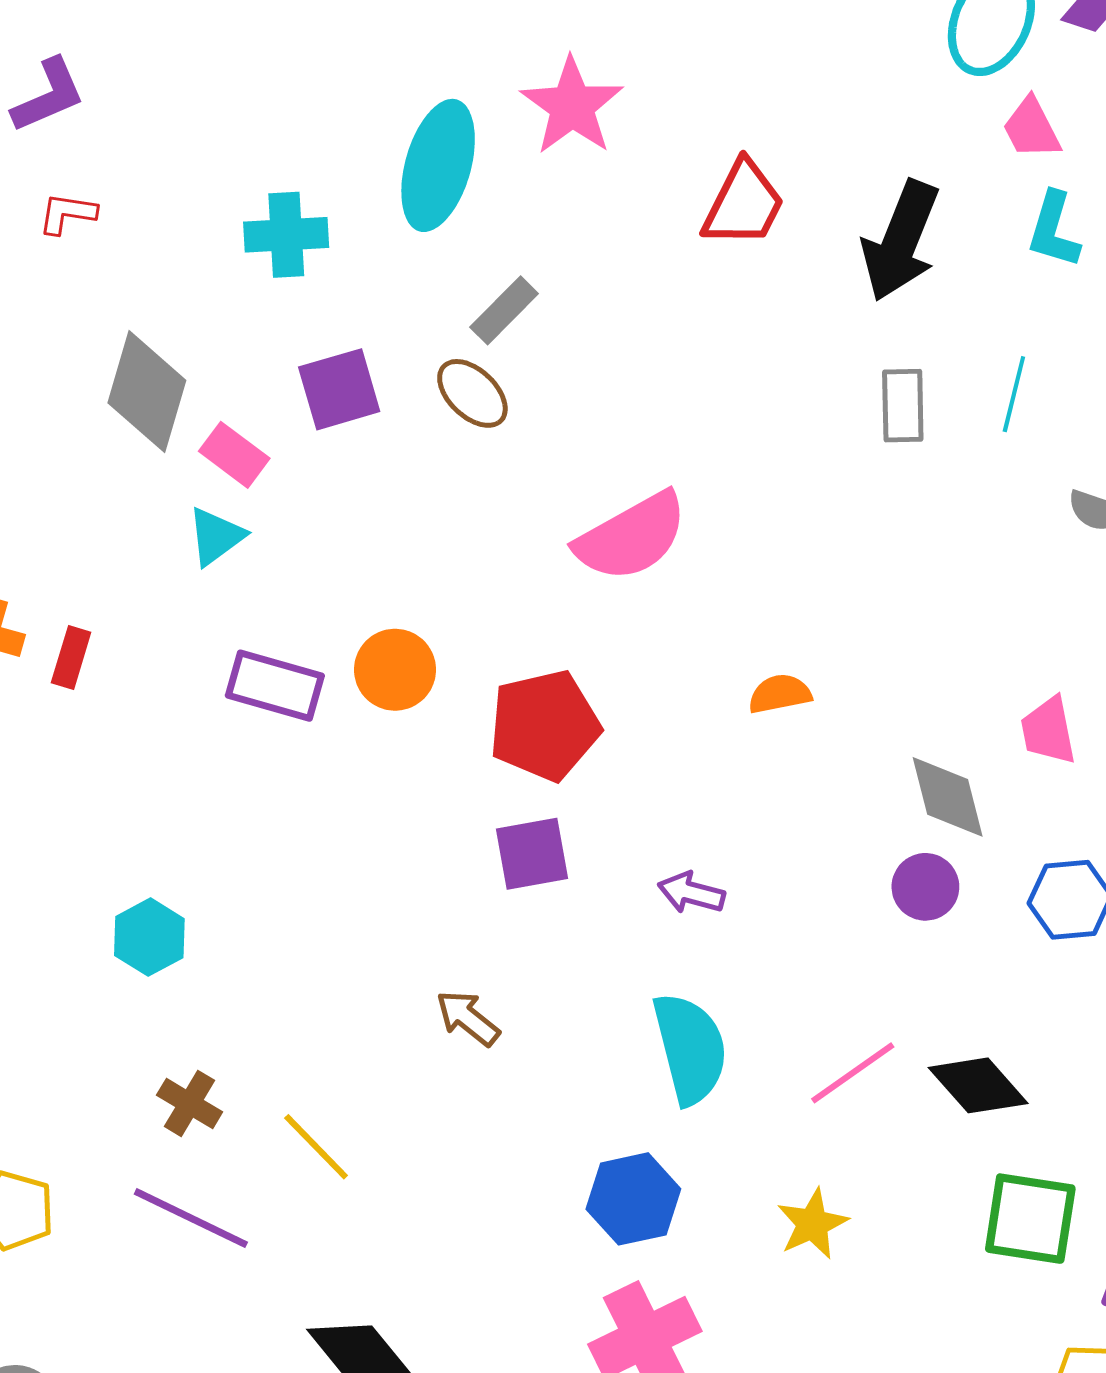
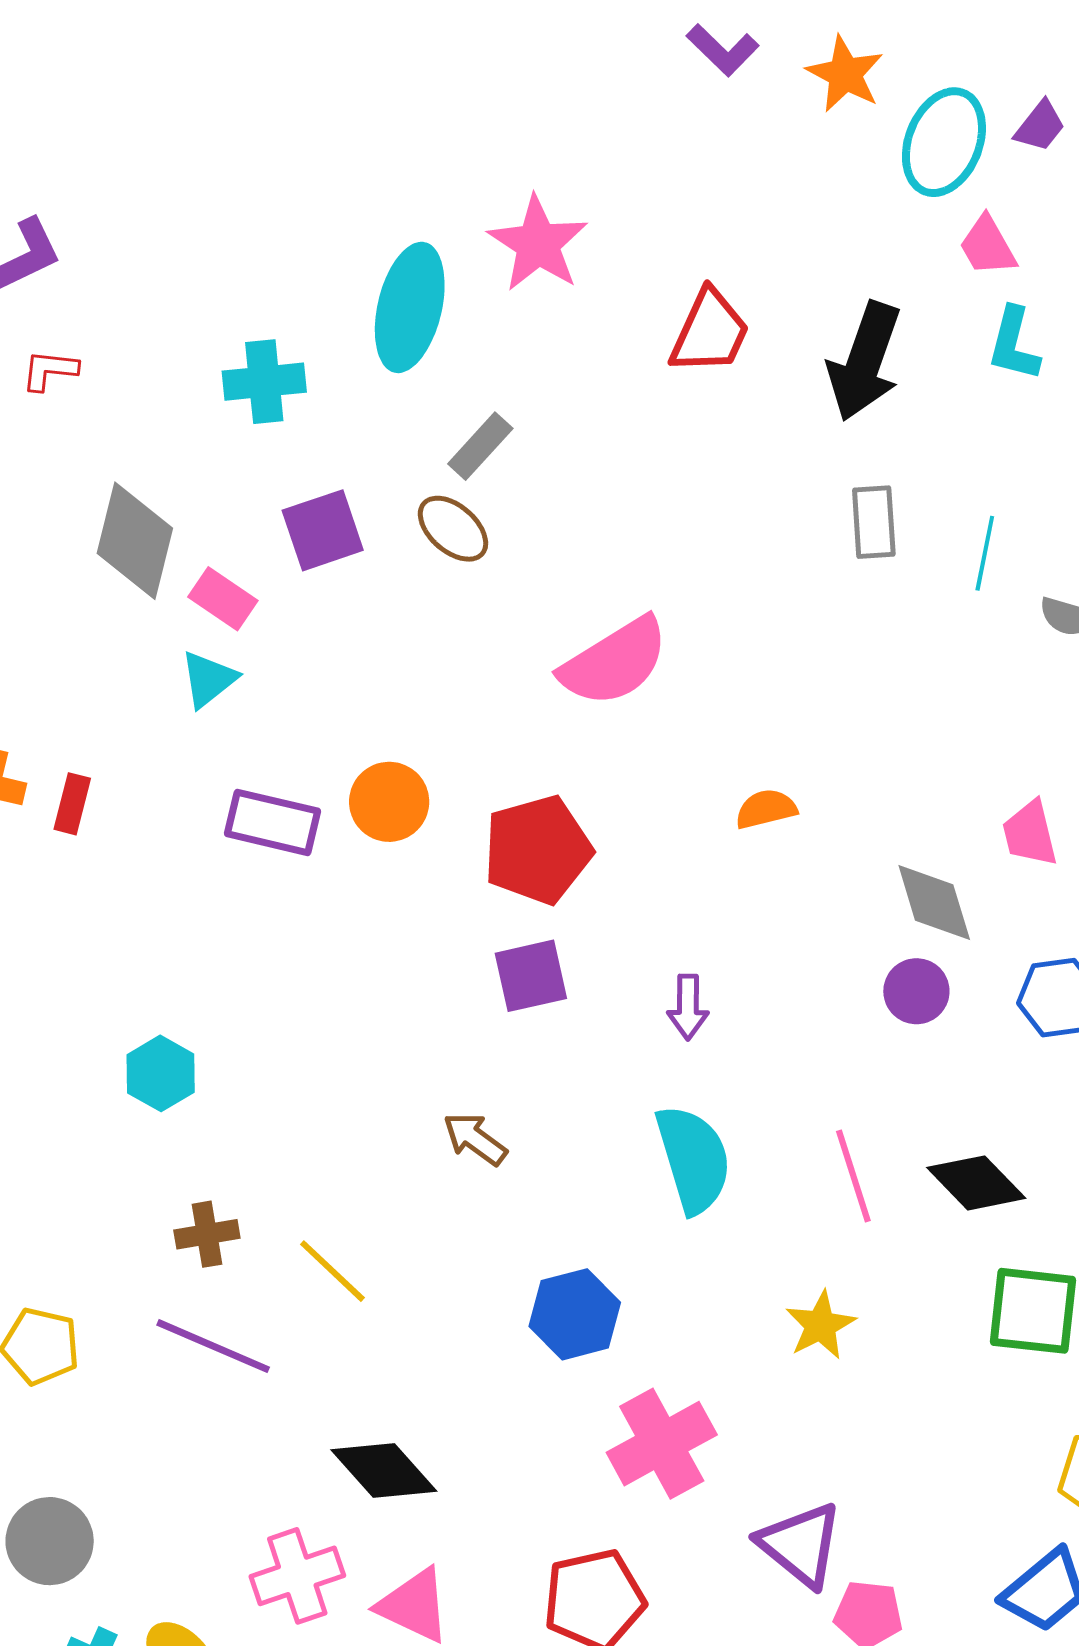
cyan line: (1014, 394) -> (985, 553), moved
purple arrow: (691, 893) -> (688, 1007), turned -102
pink line: (853, 1073) -> (853, 1176), turned -70
brown cross: (190, 1103) -> (207, 1234), turned -38
blue hexagon: (633, 1199) -> (575, 1314), moved

